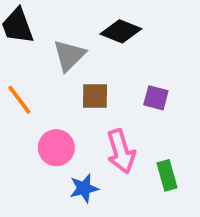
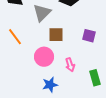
pink circle: (56, 148) -> (44, 57), moved
pink arrow: (121, 151) -> (70, 65), size x0.6

